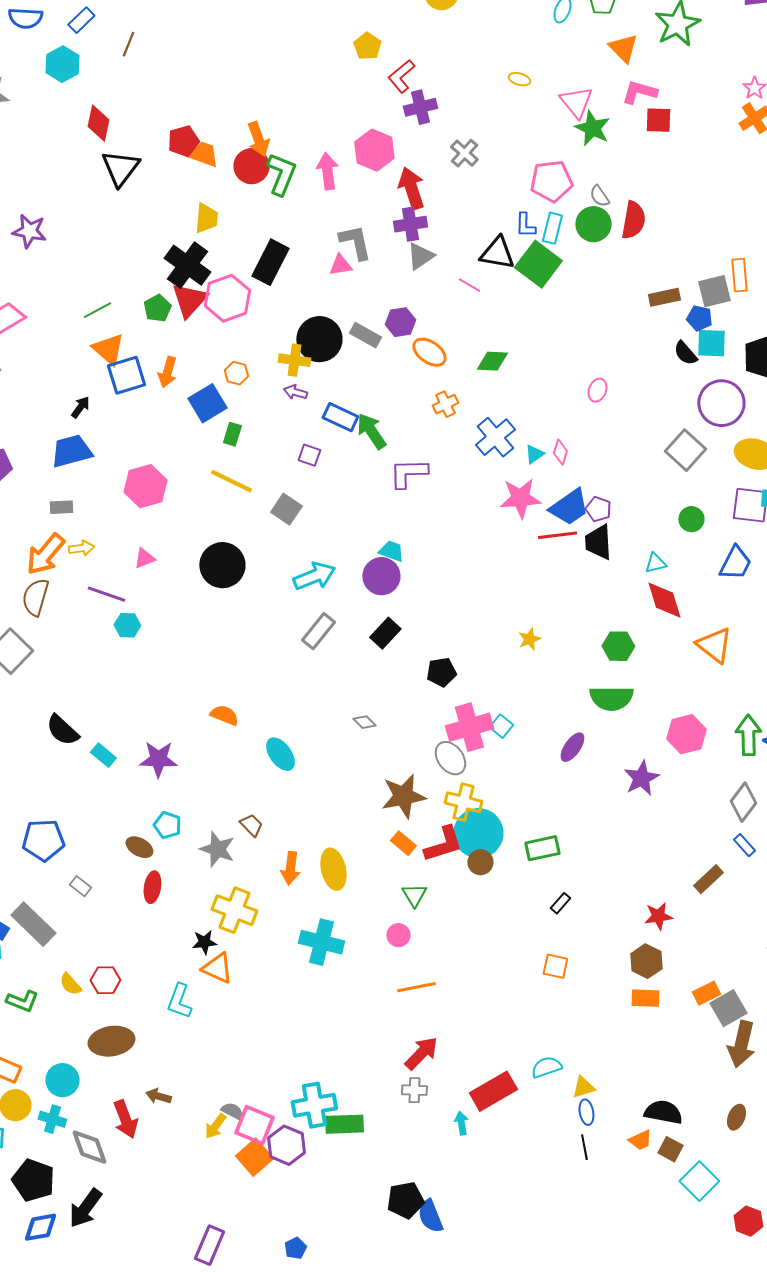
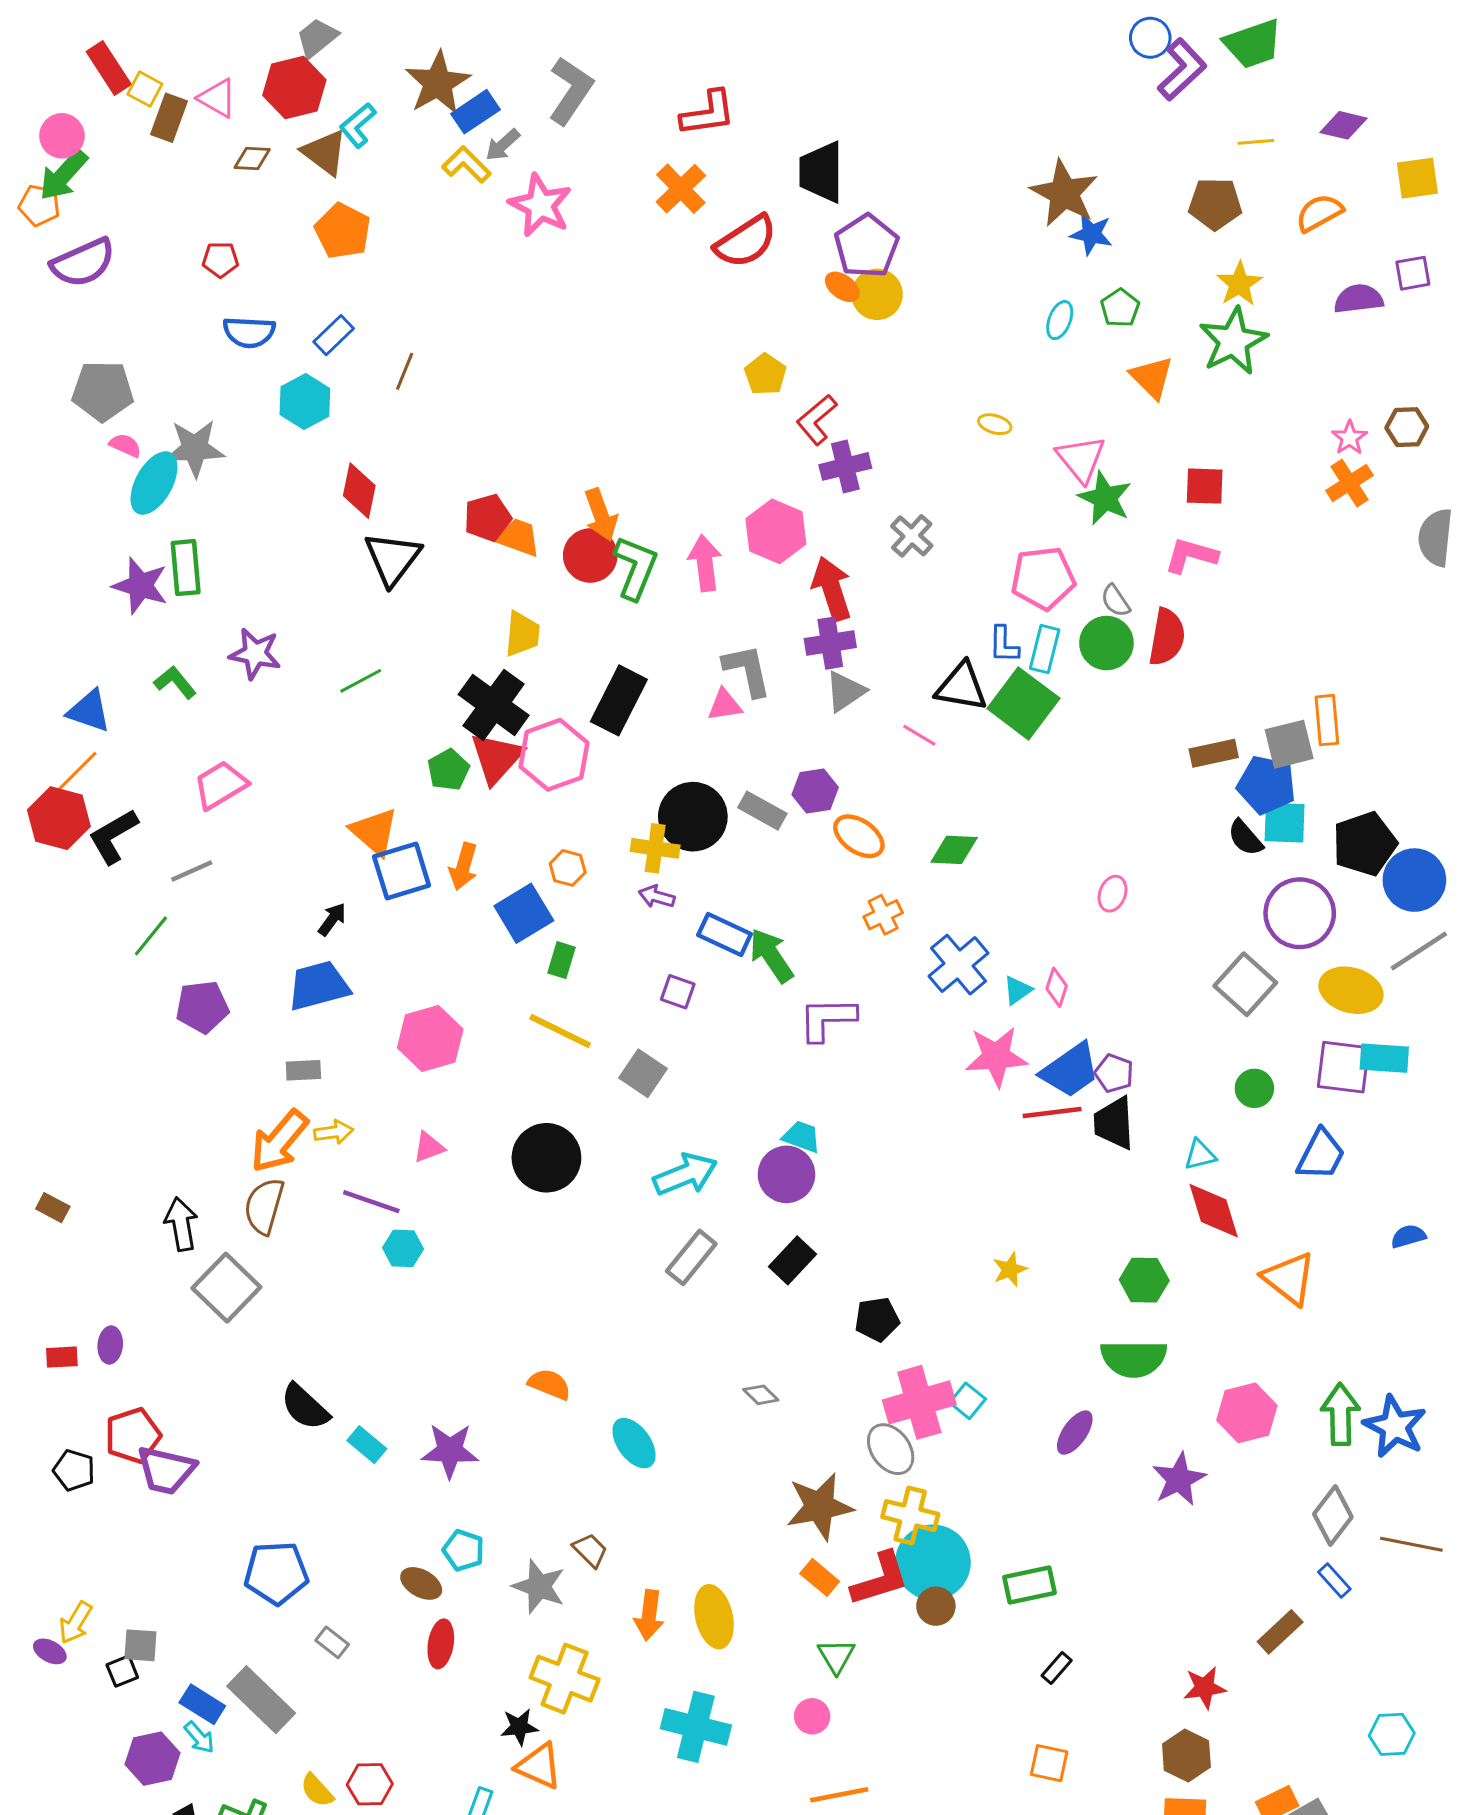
pink L-shape: (639, 92) -> (1191, 555), moved
green line: (97, 310) -> (361, 681), moved
blue pentagon: (699, 318) -> (1266, 785), size x1.5

